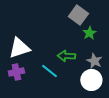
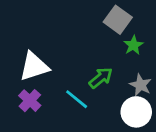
green arrow: (66, 56) -> (101, 78), turned 138
purple cross: (16, 72) -> (30, 101), turned -35

